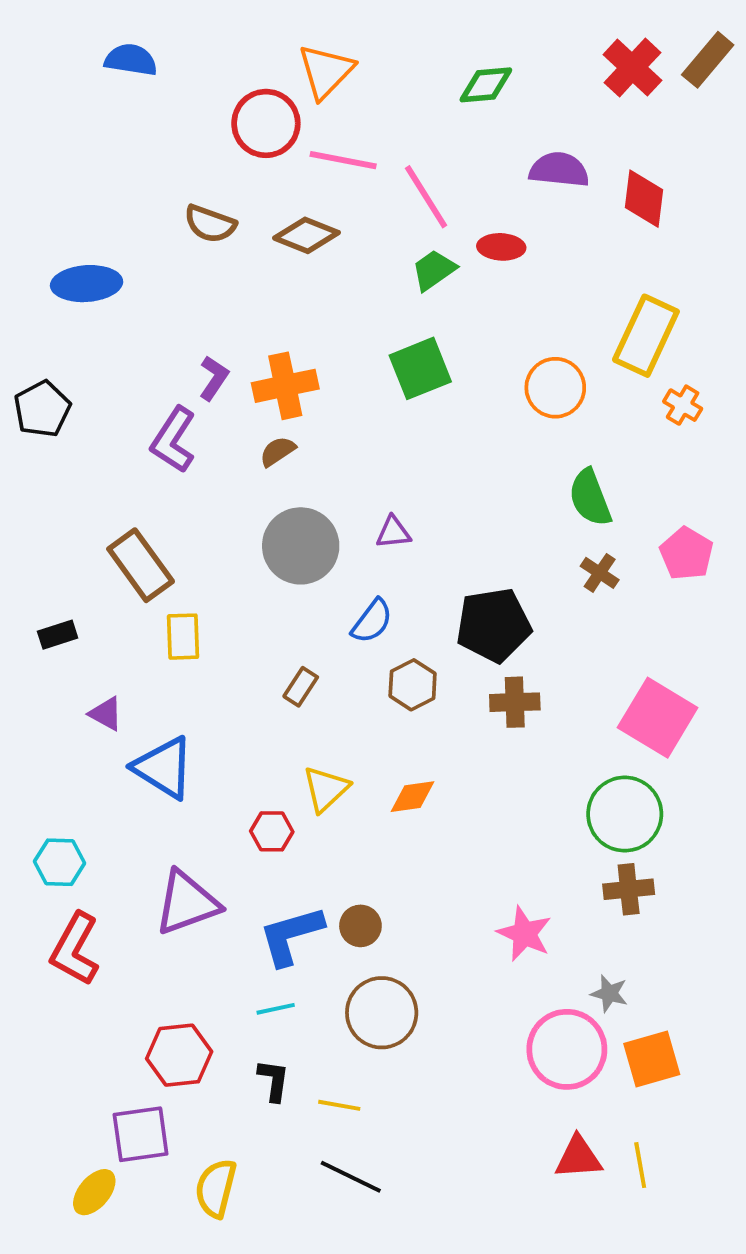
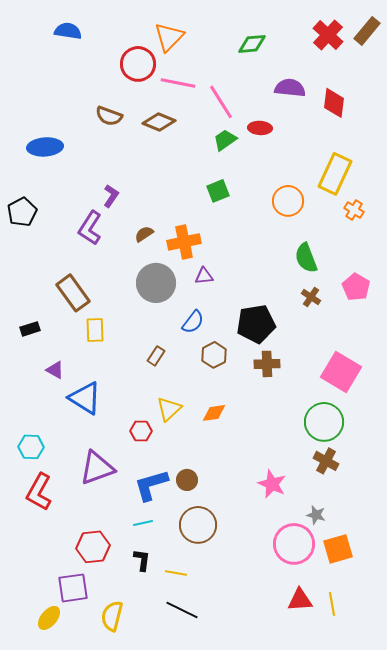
green square: (420, 368) -> (218, 191), size x0.7
orange cross: (285, 386) -> (184, 242), moved
brown cross: (629, 889) -> (326, 461), turned 35

